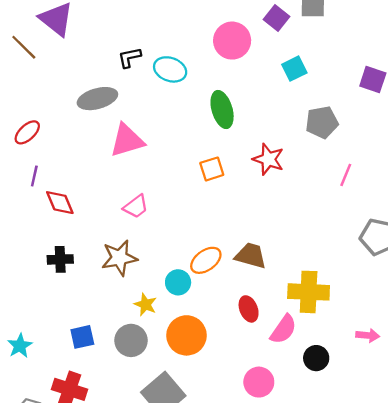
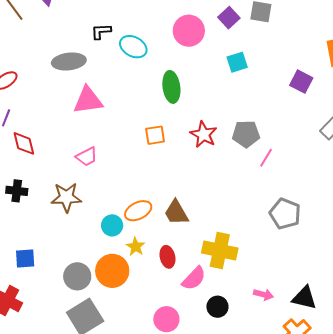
gray pentagon: (322, 122) -> (246, 134), moved
brown trapezoid: (251, 256) -> (176, 213), turned -144
yellow star: (145, 305) -> (136, 247), moved
gray circle: (131, 340) -> (77, 276), moved

